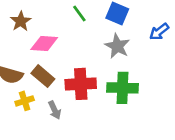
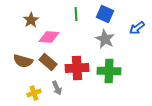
green line: (79, 13) -> (76, 14), turned 32
yellow cross: (25, 101) -> (34, 93), moved

